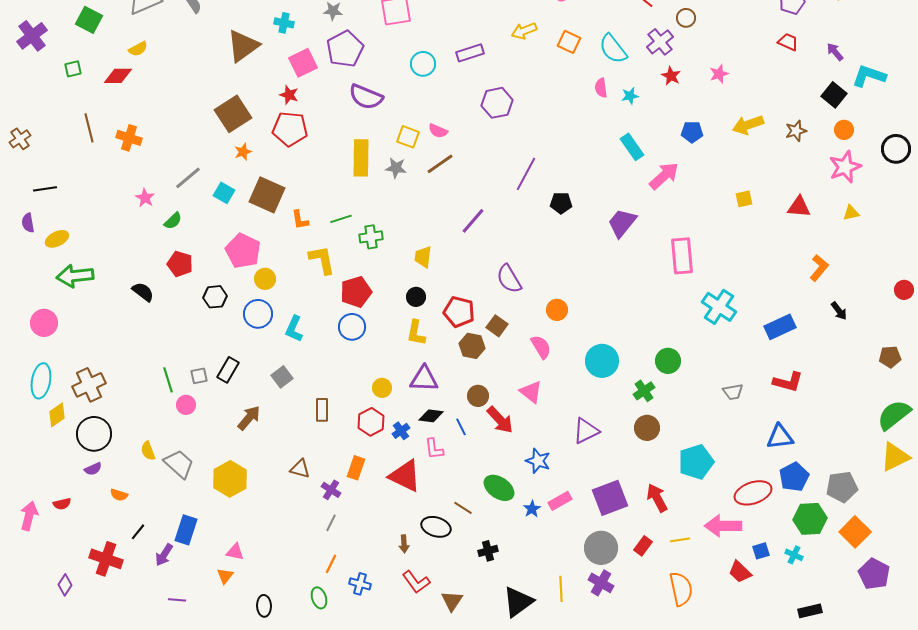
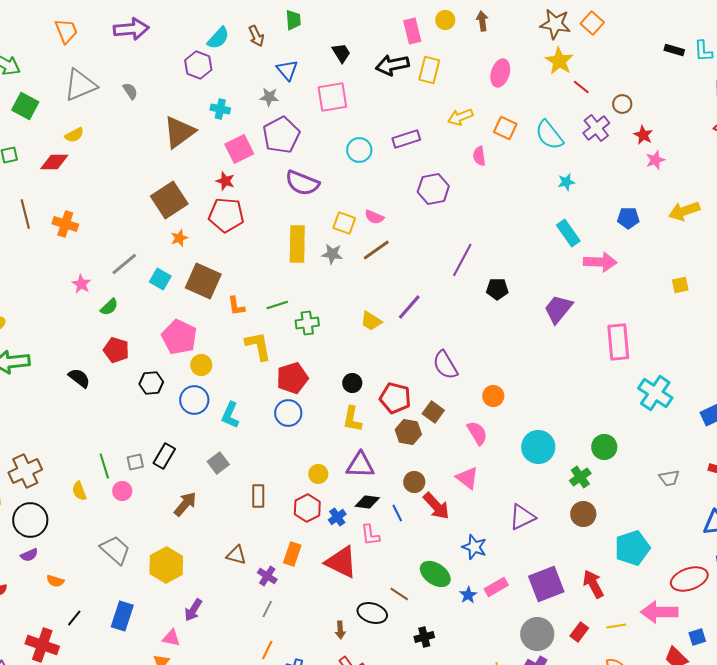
red star: (671, 76) -> (643, 135), moved
pink semicircle: (601, 88) -> (479, 156), moved
pink arrow: (664, 176) -> (600, 262), turned 44
yellow trapezoid: (423, 257) -> (371, 321), moved, turned -65
yellow semicircle: (148, 451) -> (79, 491), moved
purple arrow: (164, 555) -> (193, 610), moved

